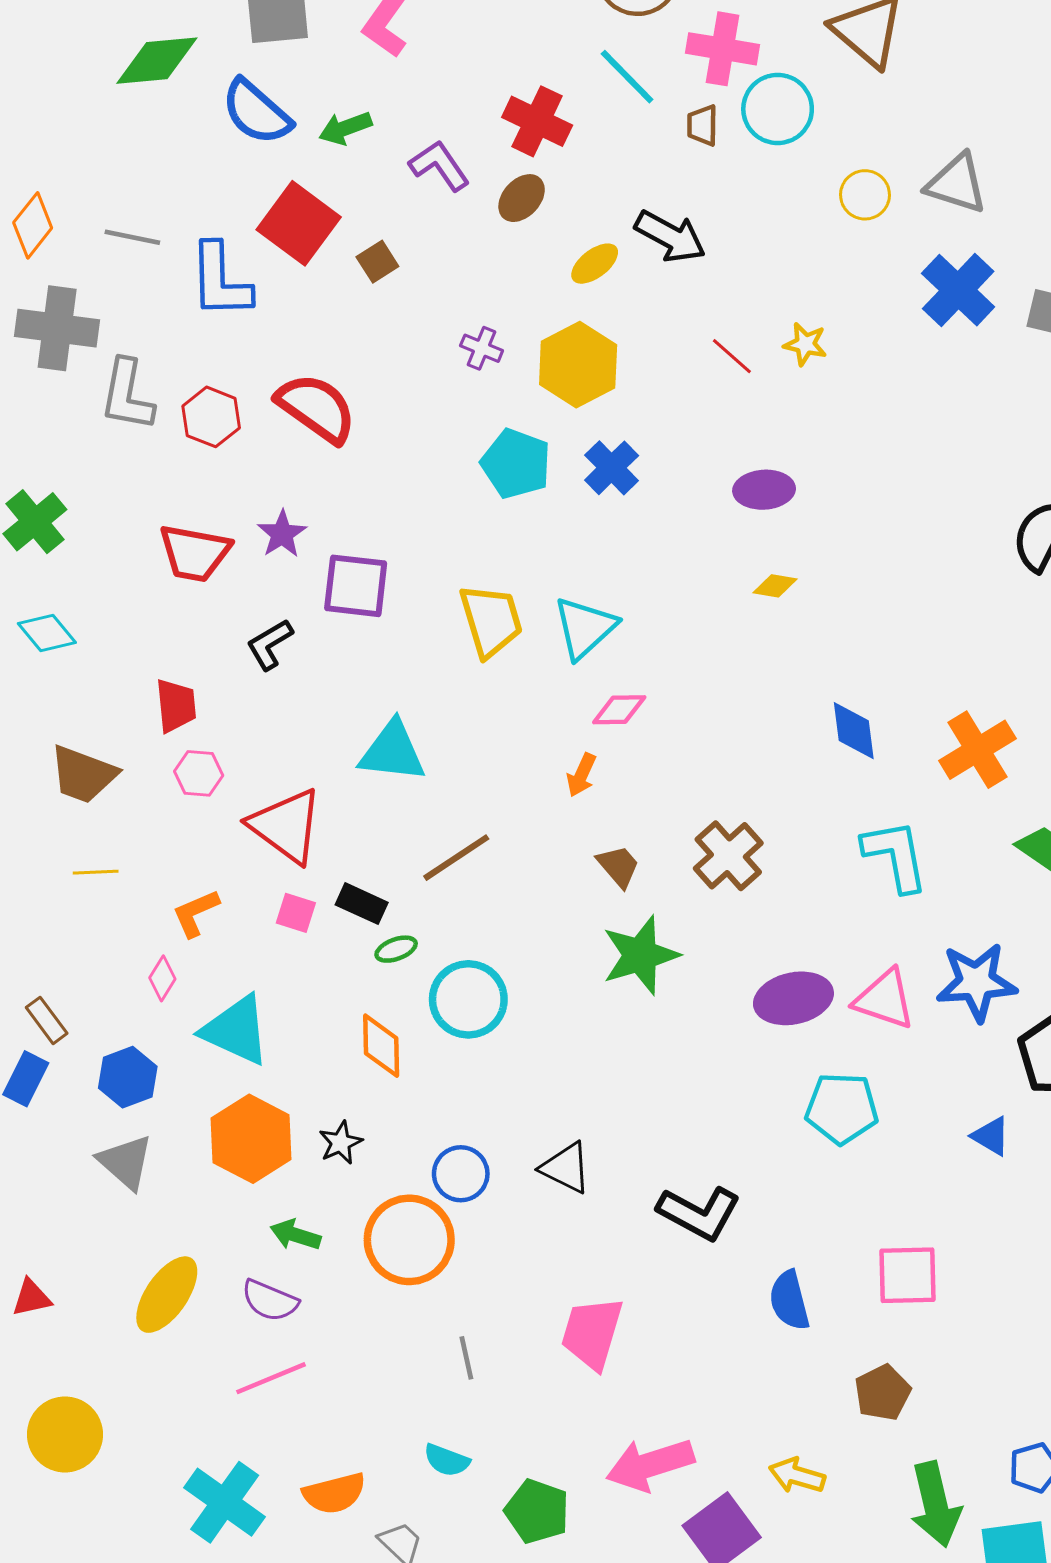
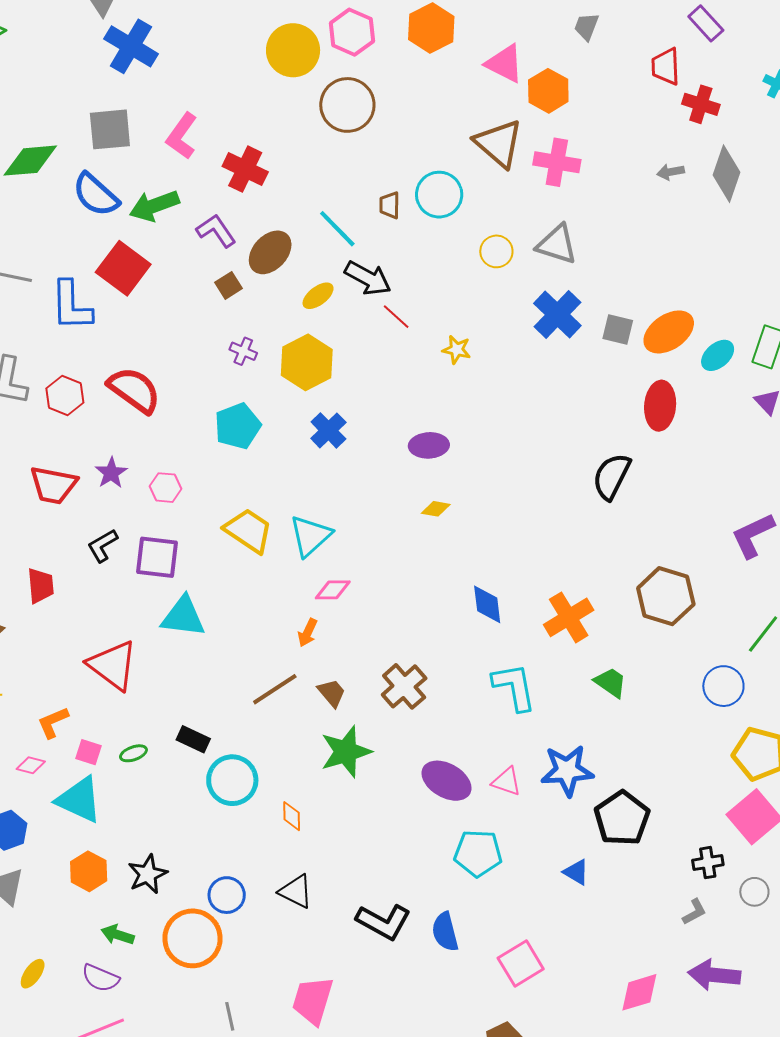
pink cross: (722, 49) -> (557, 162), moved
cyan line: (627, 77) -> (337, 229), moved
red cross: (537, 121) -> (245, 169), moved
green arrow: (345, 128) -> (154, 206), size x1.4
brown ellipse: (522, 198) -> (270, 252), size x1.4
brown square: (377, 262) -> (228, 285), moved
red line: (732, 356) -> (396, 317), moved
cyan pentagon: (516, 464) -> (238, 426), moved, turned 30
purple square: (356, 586) -> (157, 557), moved
yellow trapezoid: (491, 621) -> (248, 531), turned -40
pink hexagon: (199, 773) -> (165, 488), moved
brown line: (456, 858) -> (275, 689), moved
black rectangle: (362, 904) -> (193, 739), moved
pink square: (296, 913) -> (88, 752), moved
green ellipse: (396, 949) -> (133, 753), moved
pink diamond: (162, 978) -> (31, 765), turned 72
purple ellipse: (793, 998) -> (447, 781), turned 42
pink triangle: (885, 999) -> (507, 782), size x0.7
orange diamond: (381, 1046) -> (292, 816), moved, size x0.7
orange hexagon: (251, 1139) -> (89, 871), size x0.7
black star: (341, 1143) -> (148, 874), size x1.4
pink square: (907, 1275) -> (521, 963), turned -30
yellow ellipse: (167, 1295) -> (33, 974), size x0.6
blue semicircle: (789, 1301) -> (445, 932), moved

